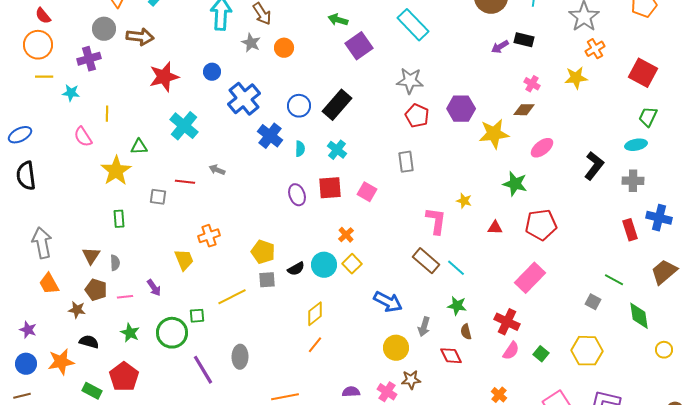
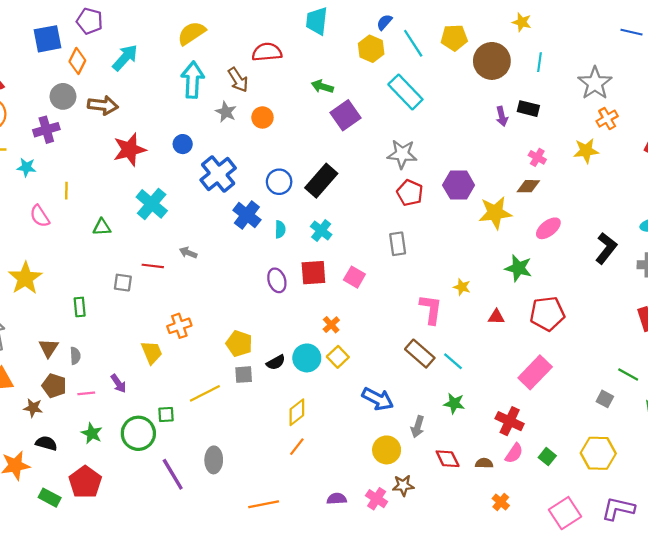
purple arrow: (500, 47) -> (502, 116), turned -72
yellow star: (116, 171) -> (25, 278), moved
brown semicircle: (466, 332) -> (484, 463), moved, turned 105

